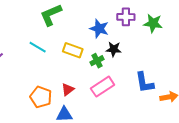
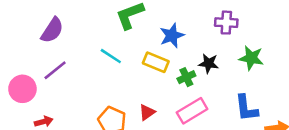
green star: (153, 23) -> (251, 58), moved
blue star: (99, 29) -> (172, 36), moved, turned 30

